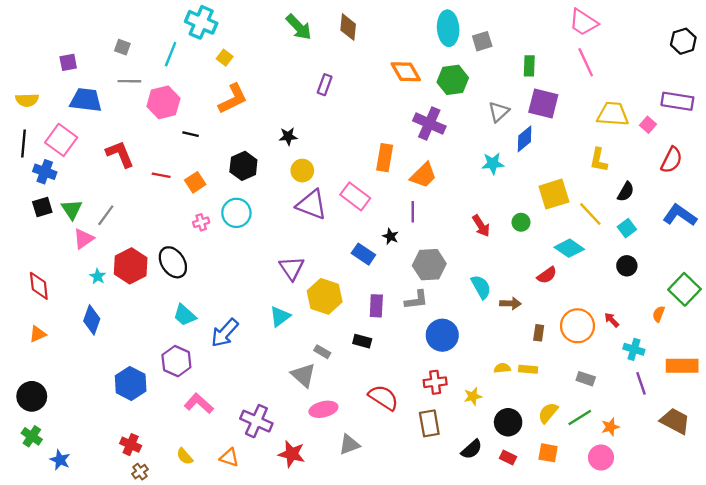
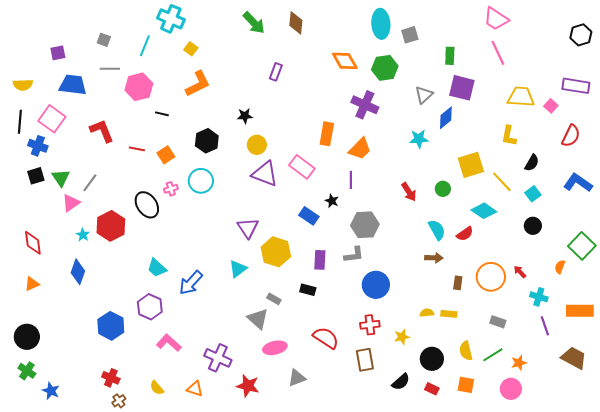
black ellipse: (173, 262) -> (147, 205), moved
cyan semicircle: (481, 287) -> (437, 230), moved
yellow semicircle: (548, 413) -> (466, 351), turned -54

